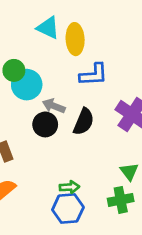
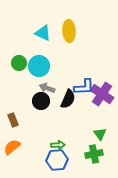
yellow ellipse: (75, 39) -> (69, 31), moved
blue L-shape: (94, 75) -> (84, 87), moved
cyan circle: (27, 85) -> (39, 66), moved

